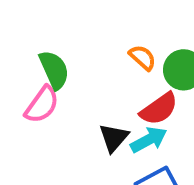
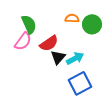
orange semicircle: (143, 58) -> (72, 18), turned -40
red semicircle: (159, 109) -> (49, 43), moved

